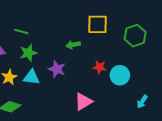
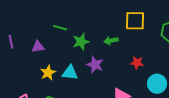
green star: (28, 53) -> (81, 42), moved
cyan circle: (120, 75) -> (157, 84), moved

